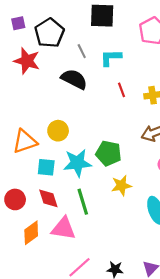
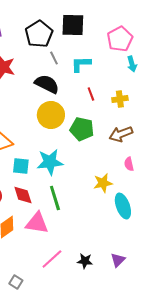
black pentagon: (49, 33) -> (39, 34), moved
yellow circle: (58, 131) -> (51, 115), moved, size x1.4
green pentagon: (109, 153) -> (82, 129), moved
yellow star: (121, 186) -> (103, 183), moved

